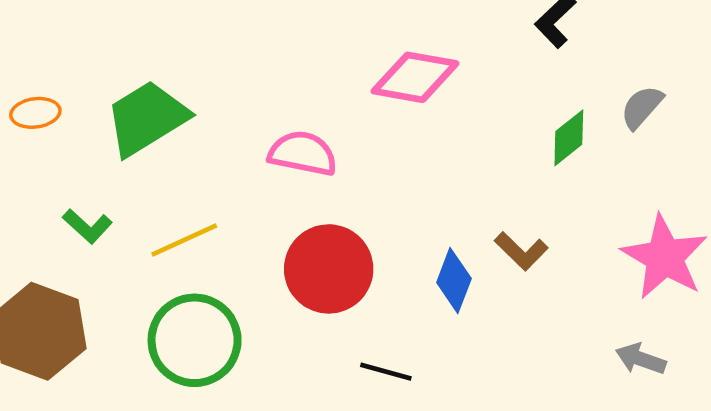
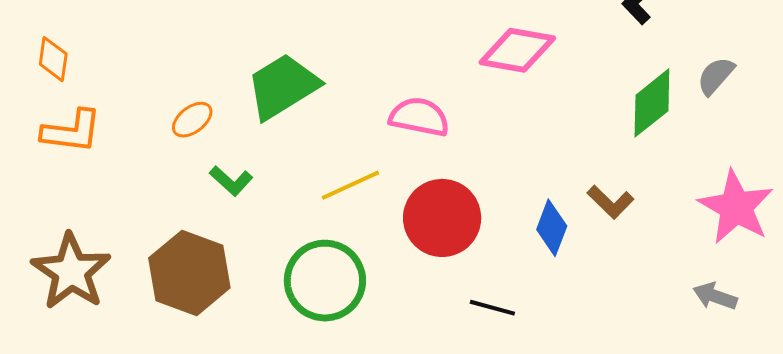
orange ellipse: (35, 113) -> (192, 120), moved, turned -30
green diamond: (569, 138) -> (652, 103), size x1.4
yellow line: (184, 240) -> (350, 185), moved

